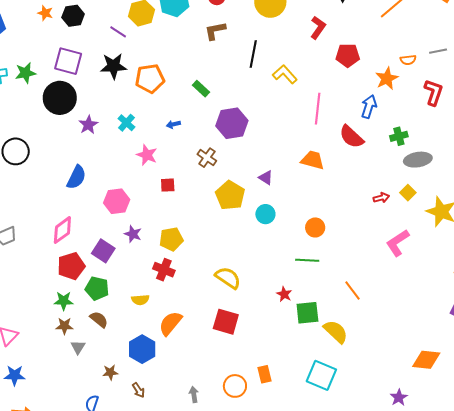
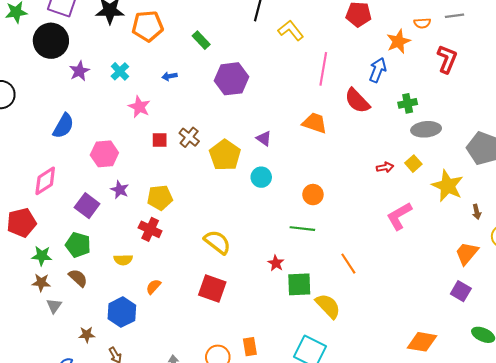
brown cross: (207, 158) -> (189, 137), moved
red pentagon: (71, 266) -> (22, 223), moved
orange semicircle: (170, 323) -> (153, 287), size x0.6

